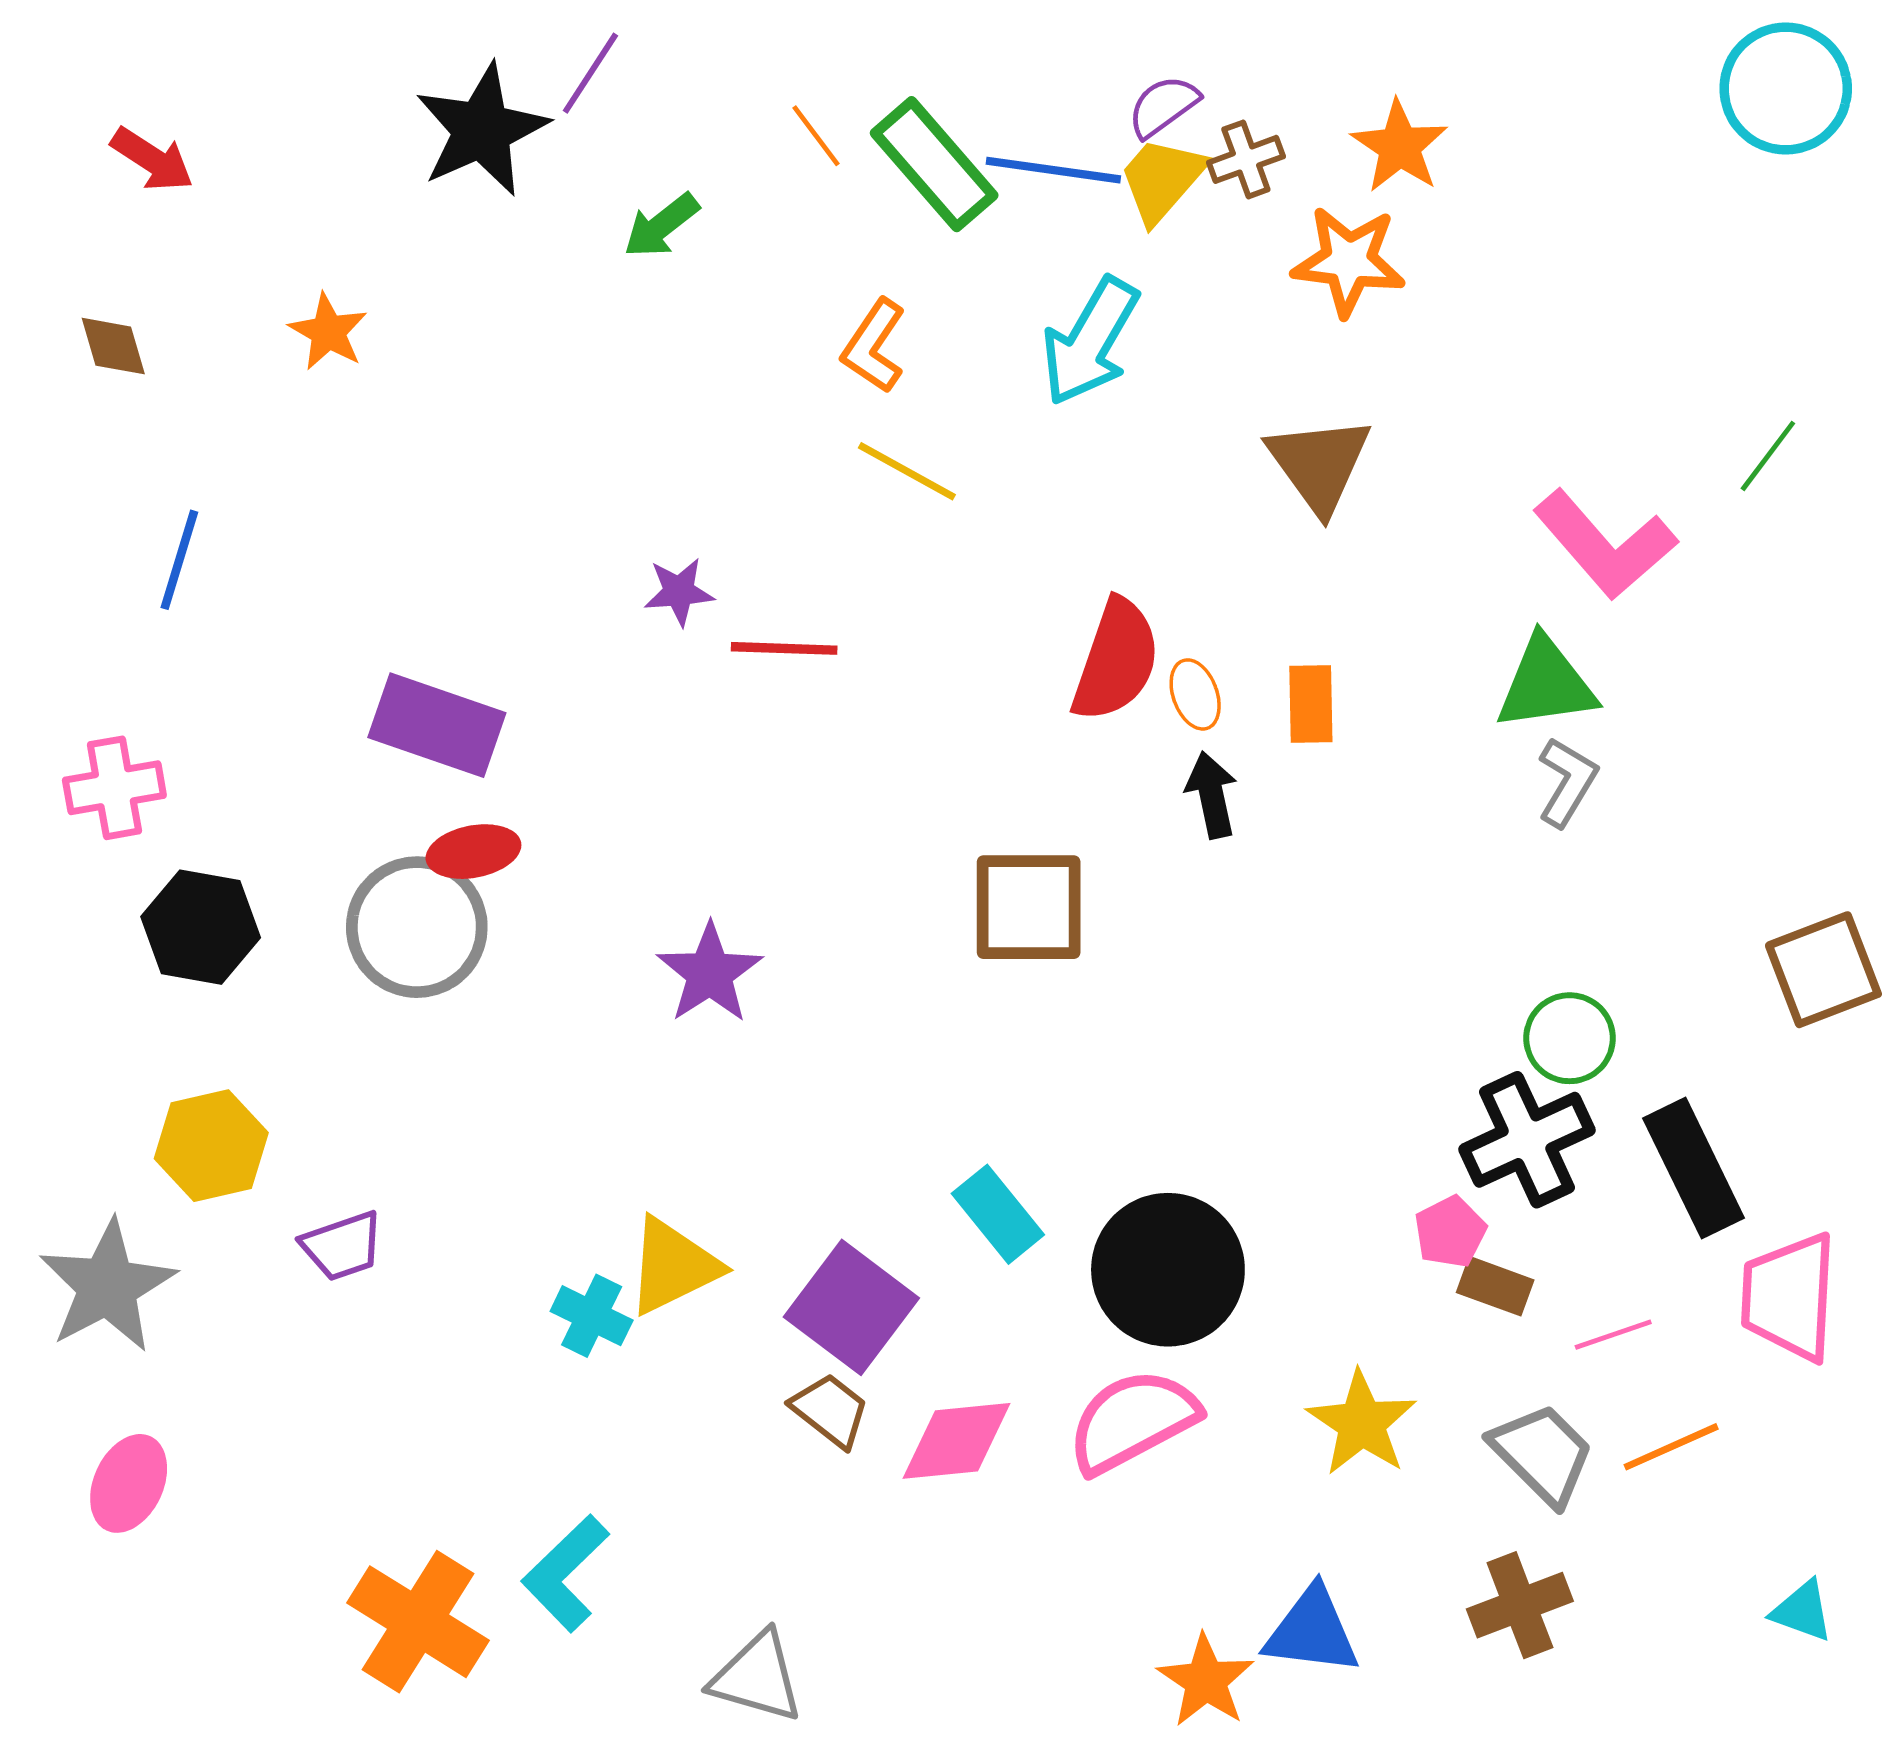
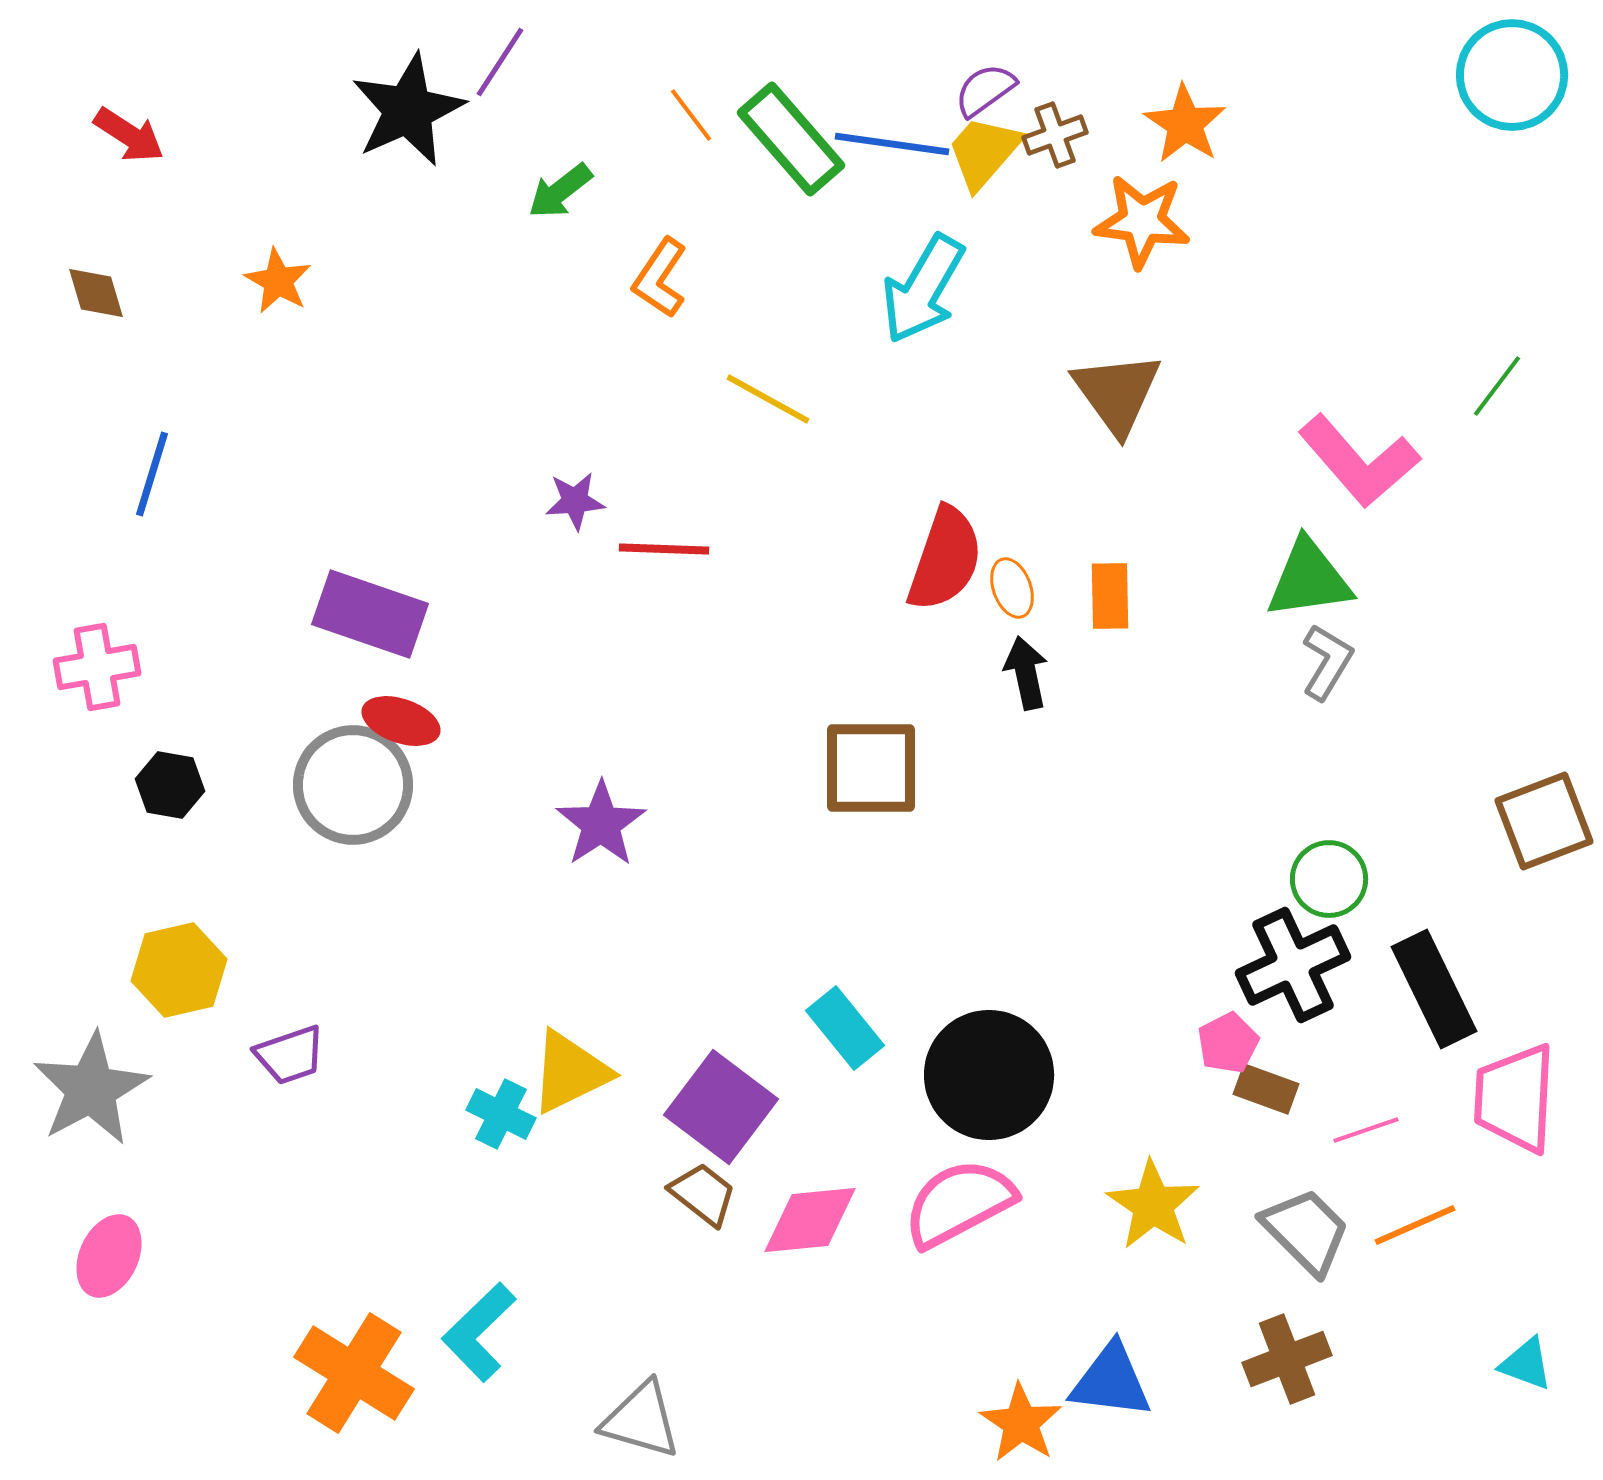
orange L-shape: (874, 346) -> (660, 278), moved
red ellipse: (473, 852) -> (401, 721), turned 30
black hexagon: (201, 927) -> (170, 785), size x0.7

